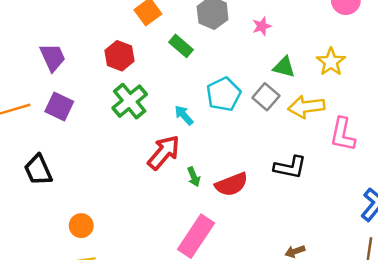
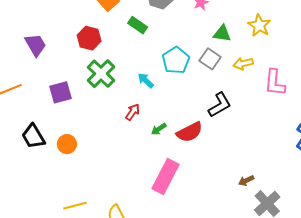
purple square: (59, 107) -> (61, 92), moved, turned -35
yellow arrow: (306, 107) -> (243, 64), size x0.7
red arrow: (164, 152) -> (133, 112), size x0.6
black L-shape: (290, 167) -> (220, 105), moved, turned -36
green arrow: (194, 177) -> (159, 129), turned 84
orange circle: (81, 226) -> (67, 144), moved

